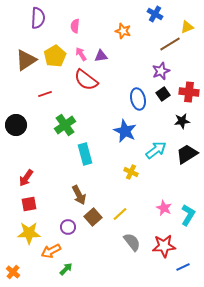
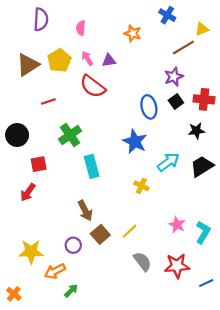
red square: (29, 204) -> (39, 164), moved
blue line: (183, 267) -> (206, 283), moved

